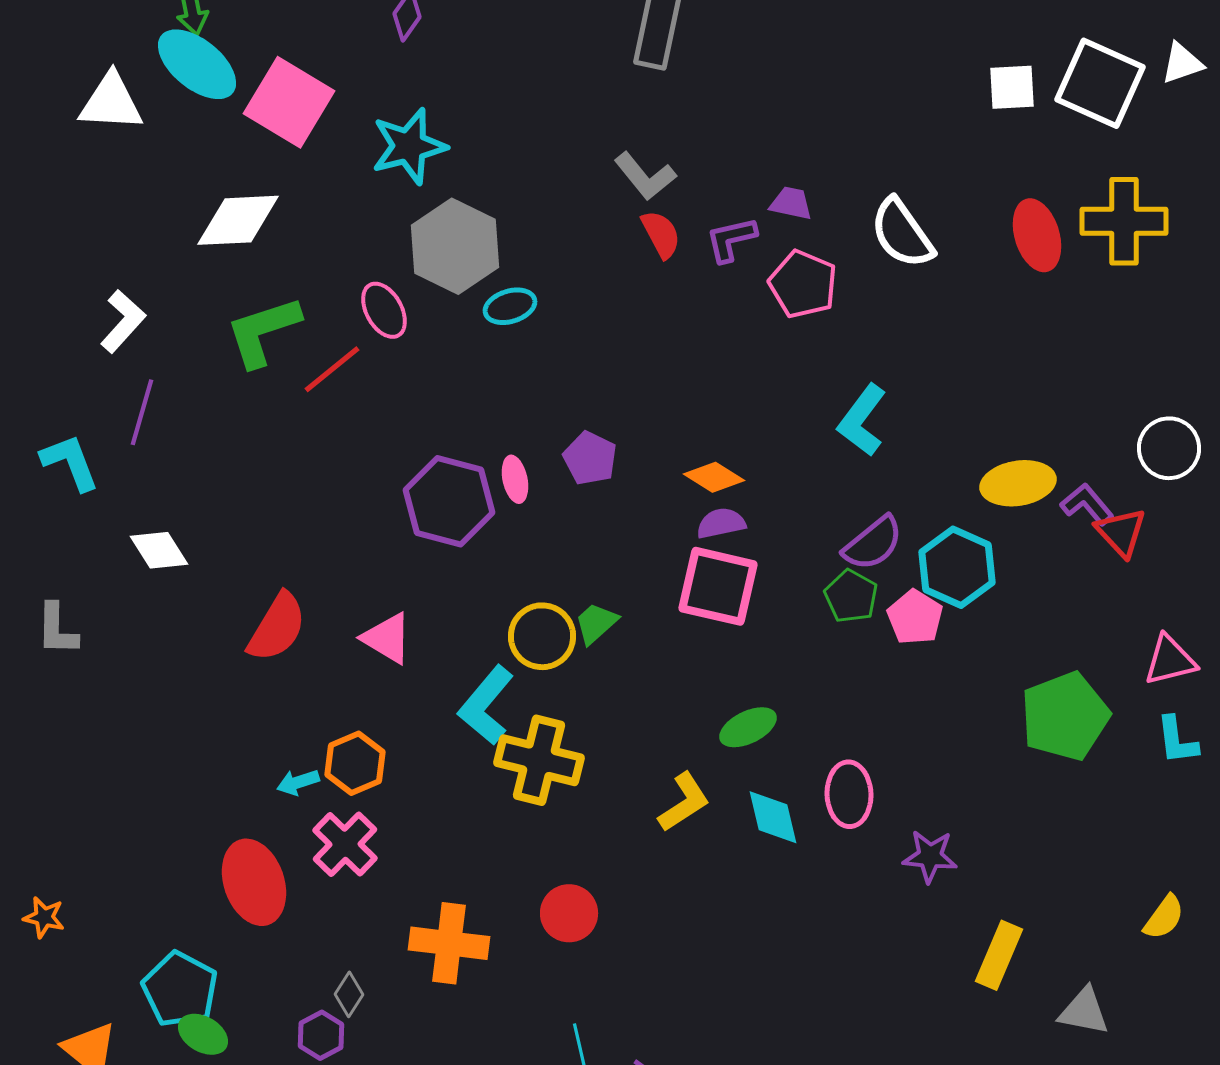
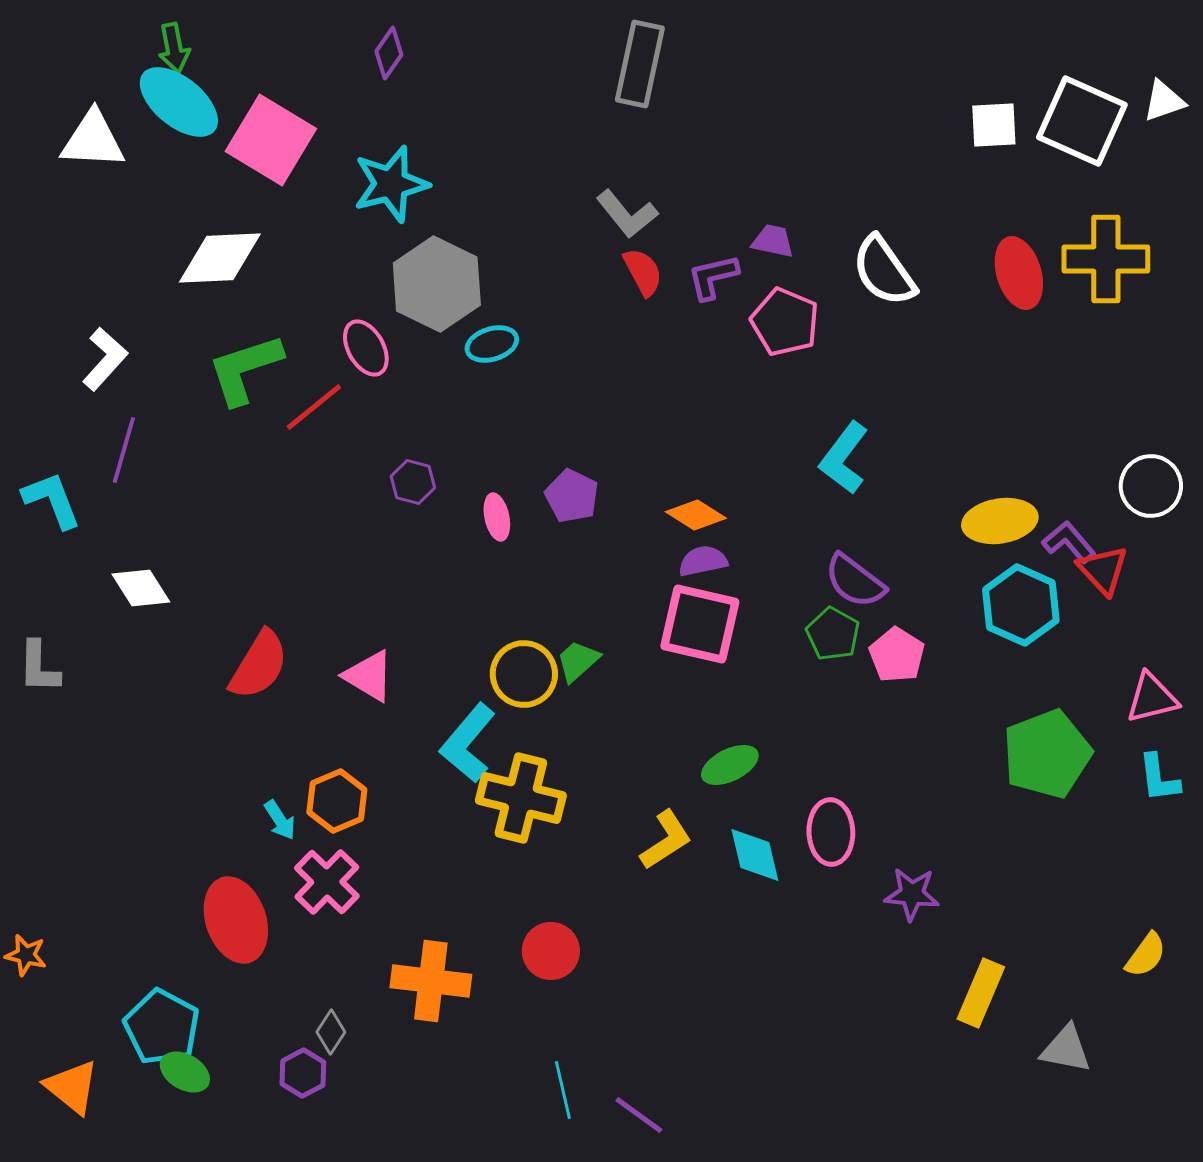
purple hexagon: (449, 501) -> (413, 482), moved, size x0.5
purple semicircle: (873, 543) -> (855, 581), turned 76
cyan hexagon: (957, 567) -> (1021, 605), moved
cyan arrow: (298, 782) -> (280, 820), turned -105

